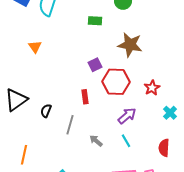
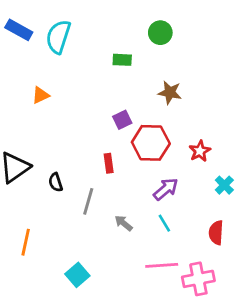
brown star: (130, 45) -> (170, 93), size x0.7
orange triangle: (35, 47) -> (41, 95), turned 40
black semicircle: (46, 111) -> (56, 182), turned -40

